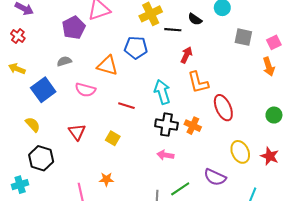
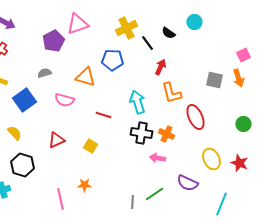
black line: (173, 30) -> (147, 43), turned 49
gray square: (243, 37) -> (214, 80), moved
red triangle: (77, 132) -> (56, 140), turned 42
pink arrow: (165, 155) -> (157, 158), moved

